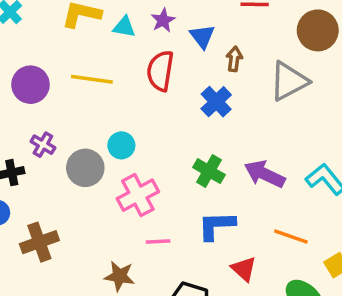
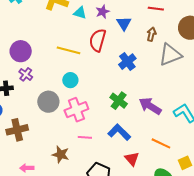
brown arrow: (234, 59) -> (151, 34), moved
yellow line: (92, 79) -> (68, 50), moved
purple circle: (30, 85) -> (21, 51), moved
gray circle: (85, 168) -> (48, 102), moved
blue L-shape: (216, 226) -> (119, 132), turned 40

